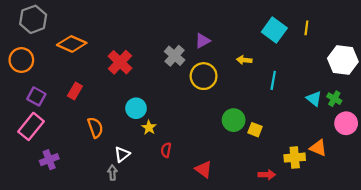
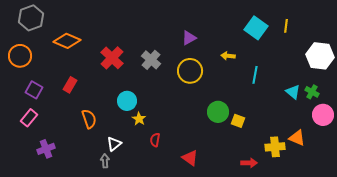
gray cross: (175, 56) -> (151, 60), moved
pink rectangle: (31, 126) -> (29, 118), size x0.7

